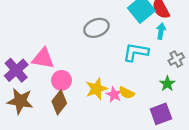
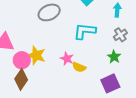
cyan arrow: (161, 31) -> (117, 10), moved
yellow star: (96, 89) -> (36, 55), moved, turned -30
pink star: (114, 95) -> (67, 59), moved

